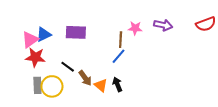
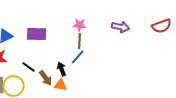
pink star: (135, 28) -> (80, 25), moved
black arrow: (117, 84) -> (62, 69), moved
orange triangle: (101, 85) -> (61, 85), turned -32

